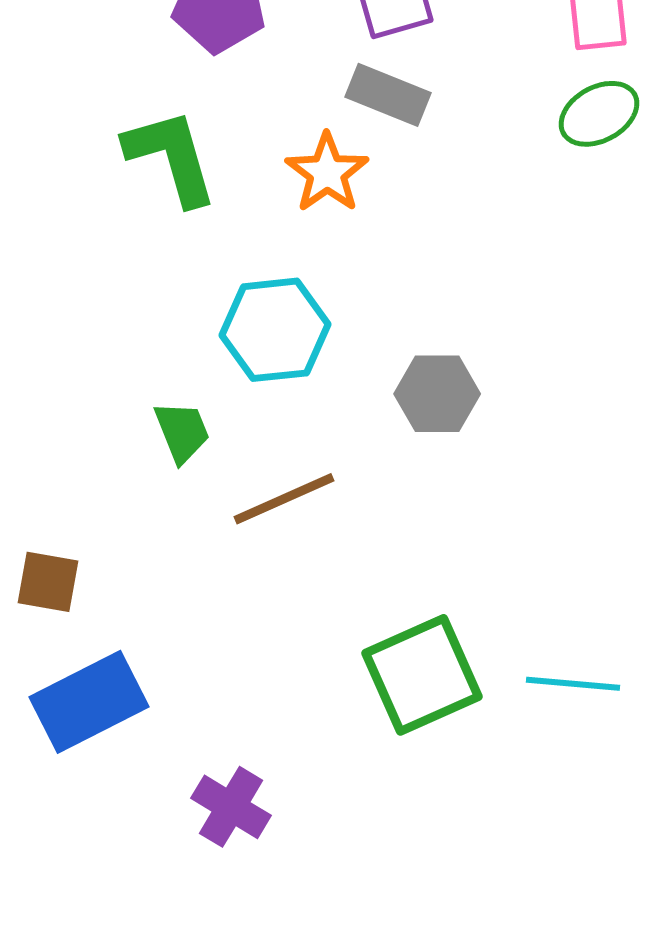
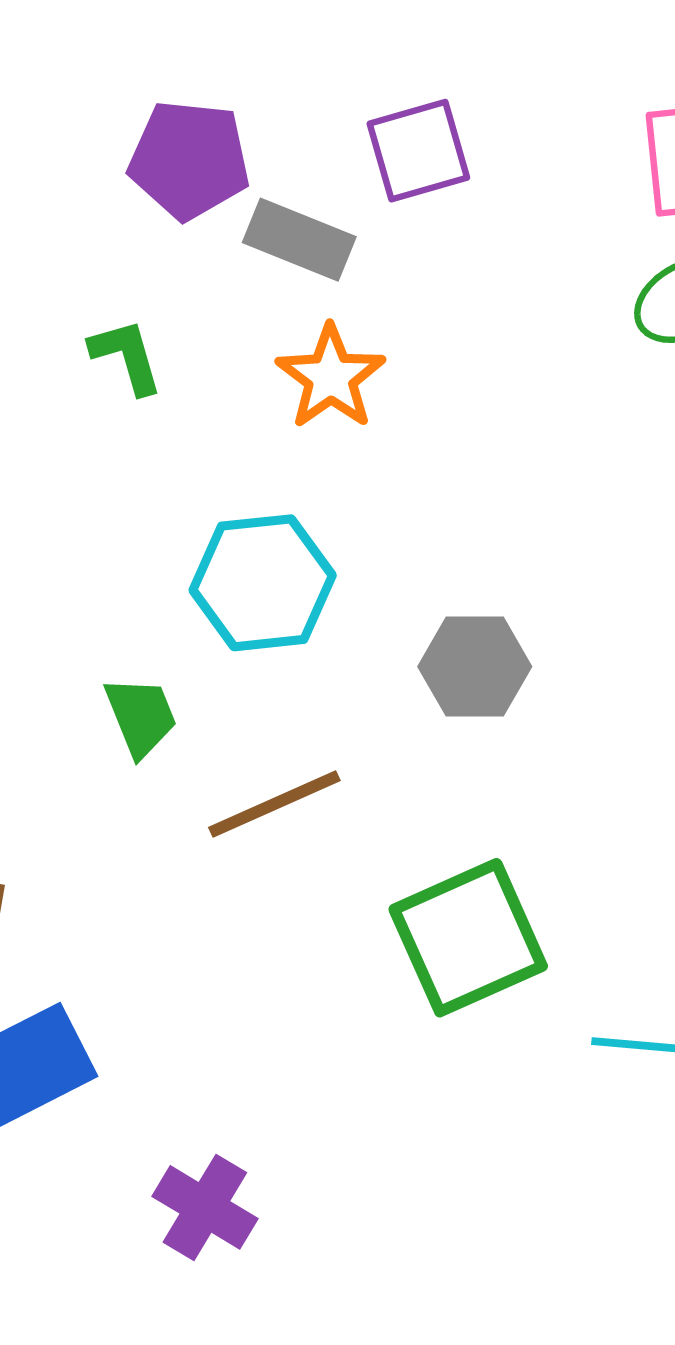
gray rectangle: (388, 95) -> (299, 240), moved
green L-shape: (171, 157) -> (126, 356), size x0.6
green square: (422, 675) -> (468, 938), moved

